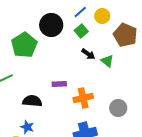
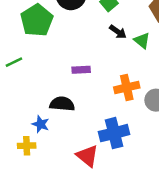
orange cross: (83, 98) -> (127, 87), moved
black semicircle: (32, 101) -> (62, 104), moved

